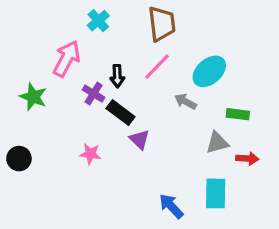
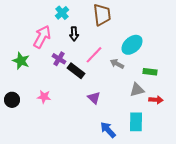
pink line: (157, 67) -> (94, 55), moved
black arrow: (117, 76) -> (74, 34), moved
purple triangle: (140, 140) -> (94, 98), moved
pink star: (90, 154) -> (44, 97), moved

